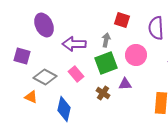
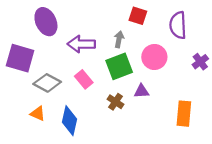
purple square: (22, 56) -> (20, 58), size x1.4
orange triangle: (31, 97) -> (38, 114), moved

